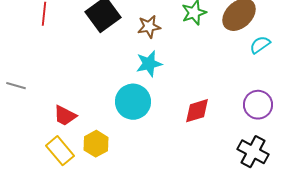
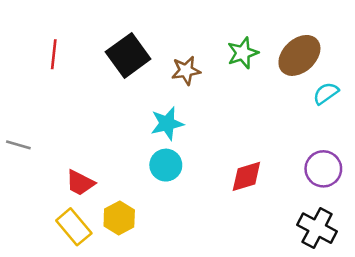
cyan star: (149, 64) -> (167, 123), moved
cyan circle: (133, 102) -> (166, 165), size x0.7

